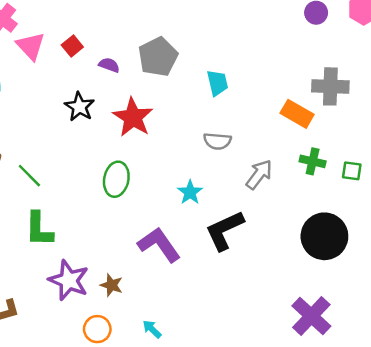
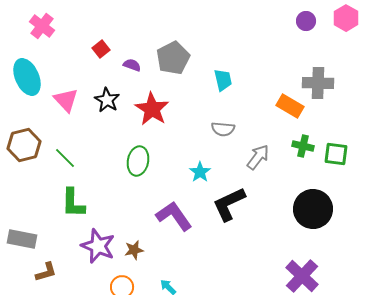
pink triangle: (31, 46) -> (66, 100), moved
green square: (352, 171) -> (336, 154), size x1.4
brown star: (112, 285) -> (134, 250), turned -30

